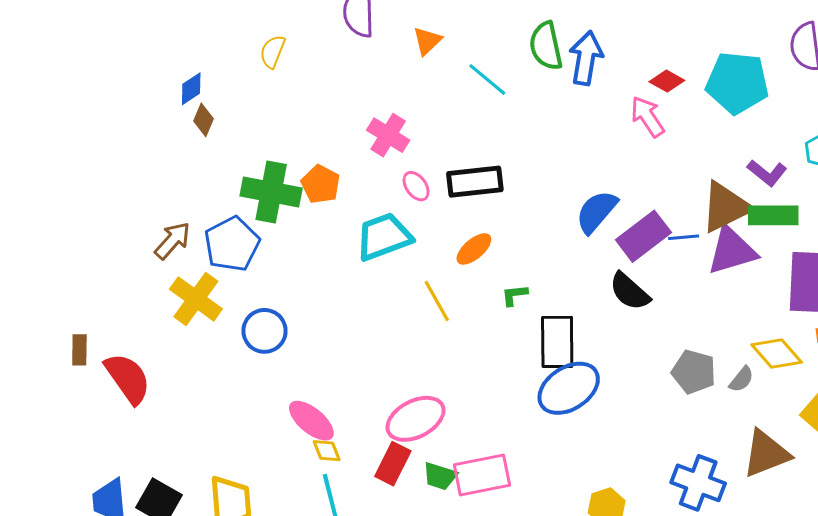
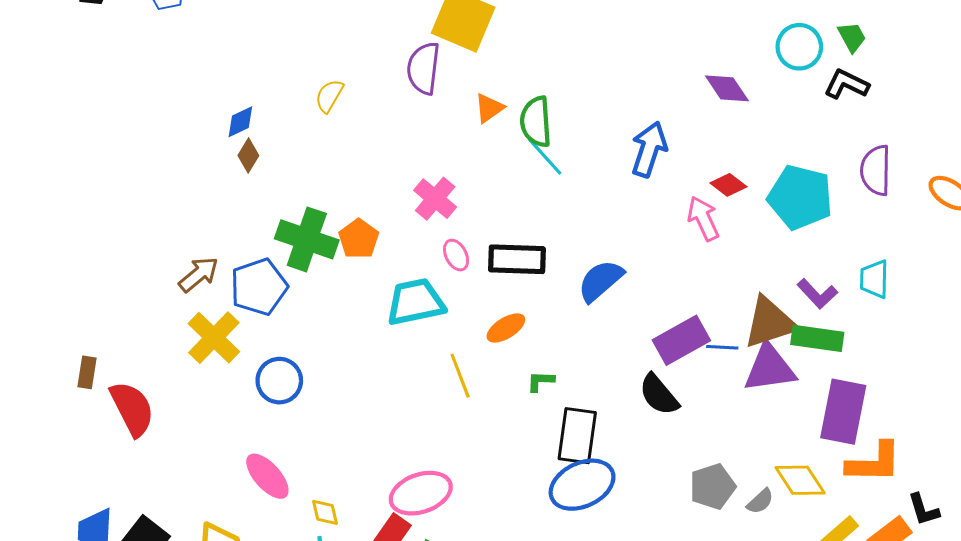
green semicircle: (546, 46) -> (536, 122), moved
blue semicircle: (596, 212) -> (600, 281), moved
gray pentagon: (694, 372) -> (713, 487), turned 30
pink ellipse: (311, 421) -> (267, 476), moved

